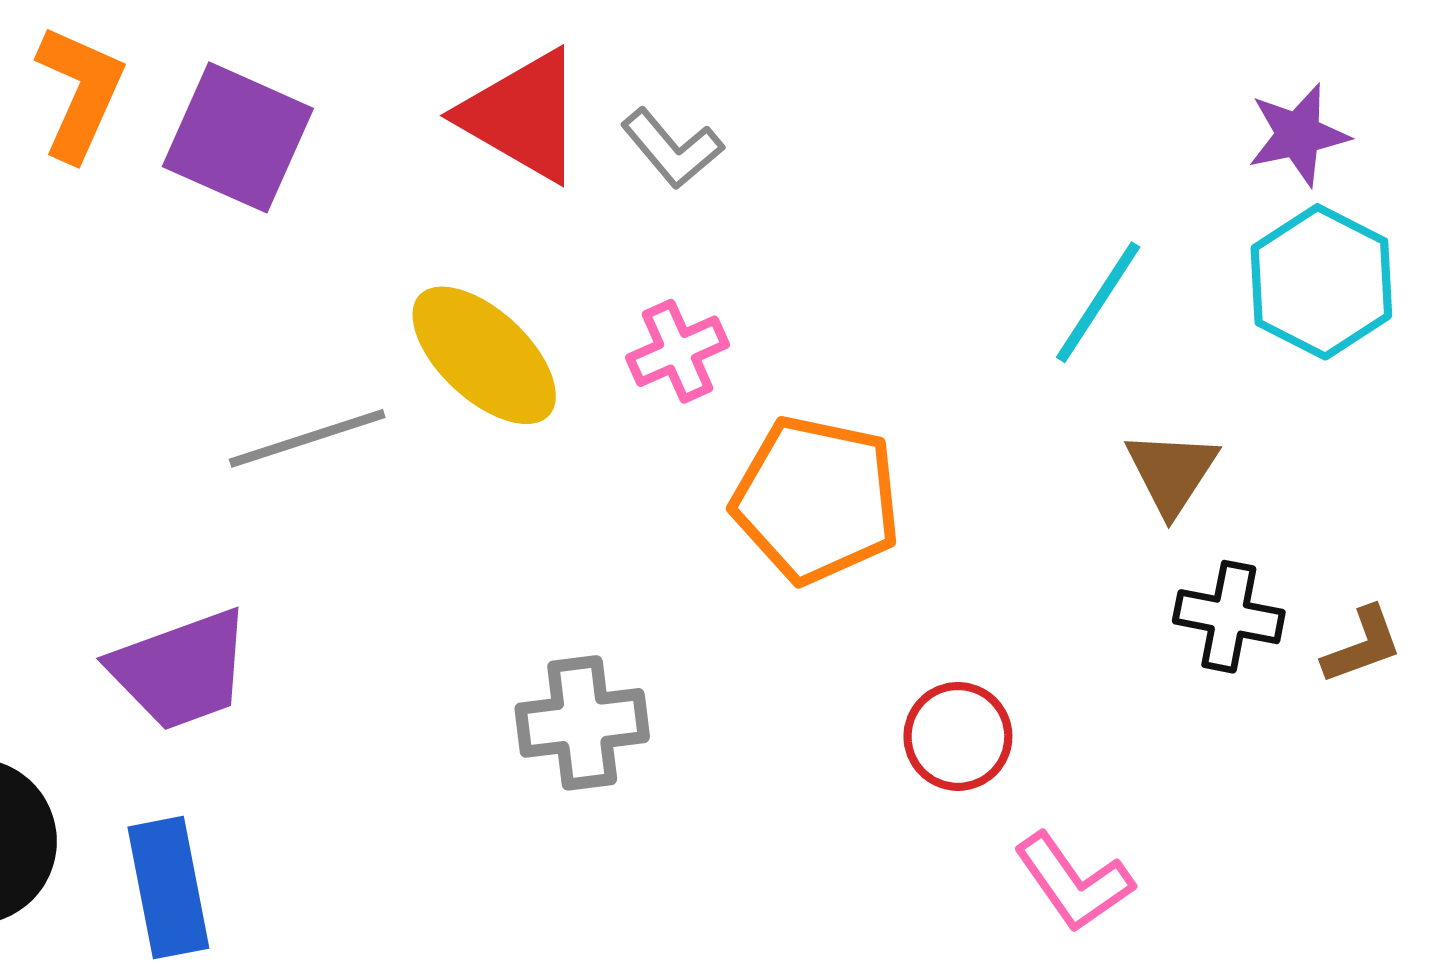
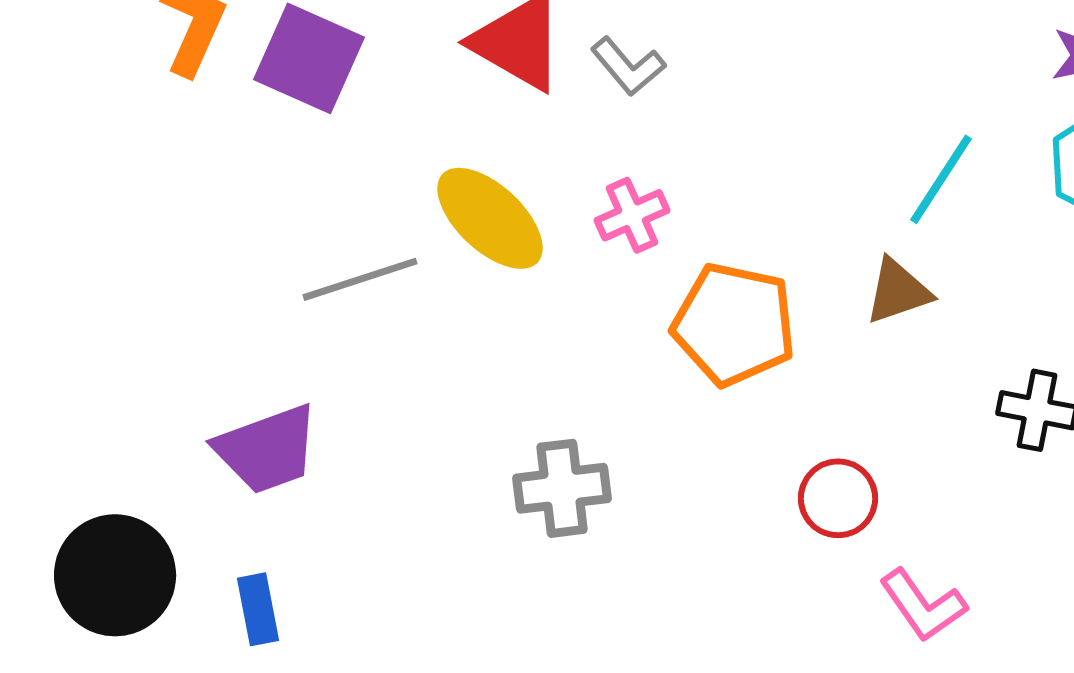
brown triangle: (1172, 472) -> (898, 291), moved, turned 38
blue rectangle: (168, 888) -> (258, 609), size x0.7

